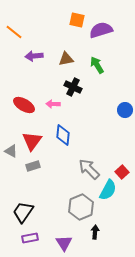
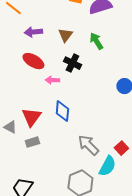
brown triangle: (66, 59) -> (65, 35), turned -42
red ellipse: (24, 105) -> (33, 61), moved

